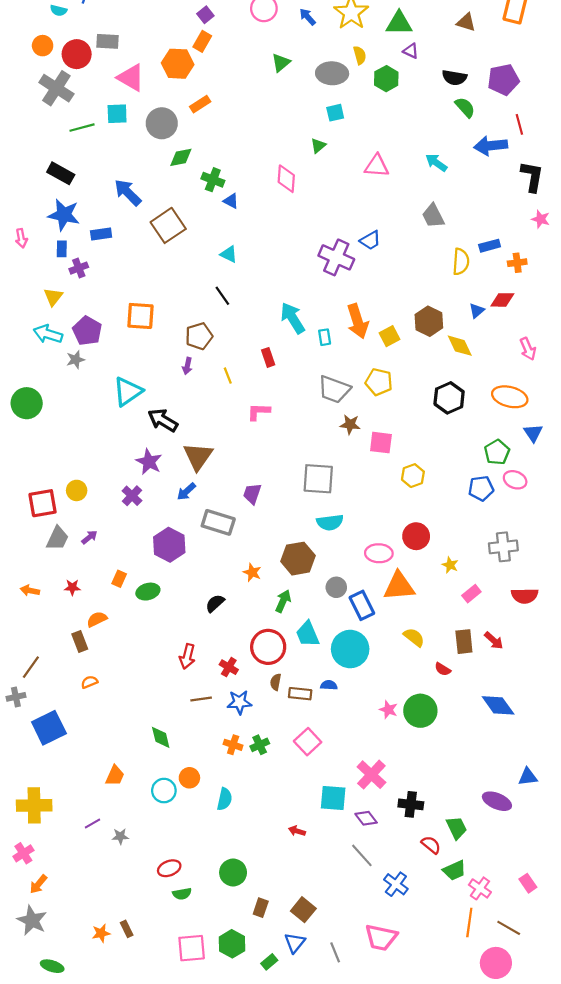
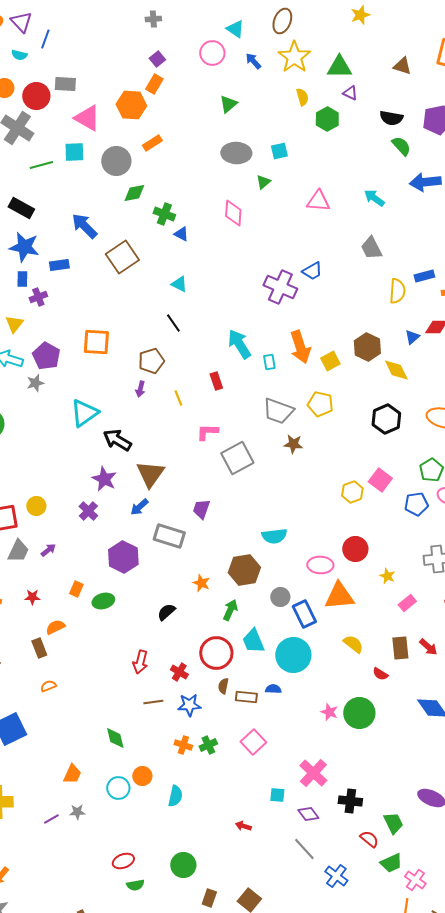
gray ellipse: (332, 73) -> (236, 153), moved
pink square: (381, 443) -> (380, 480), moved, turned 30
gray square: (318, 479) -> (237, 458), moved, turned -32
cyan square: (333, 798) -> (277, 795), size x0.6
gray star: (120, 836) -> (77, 812), moved

